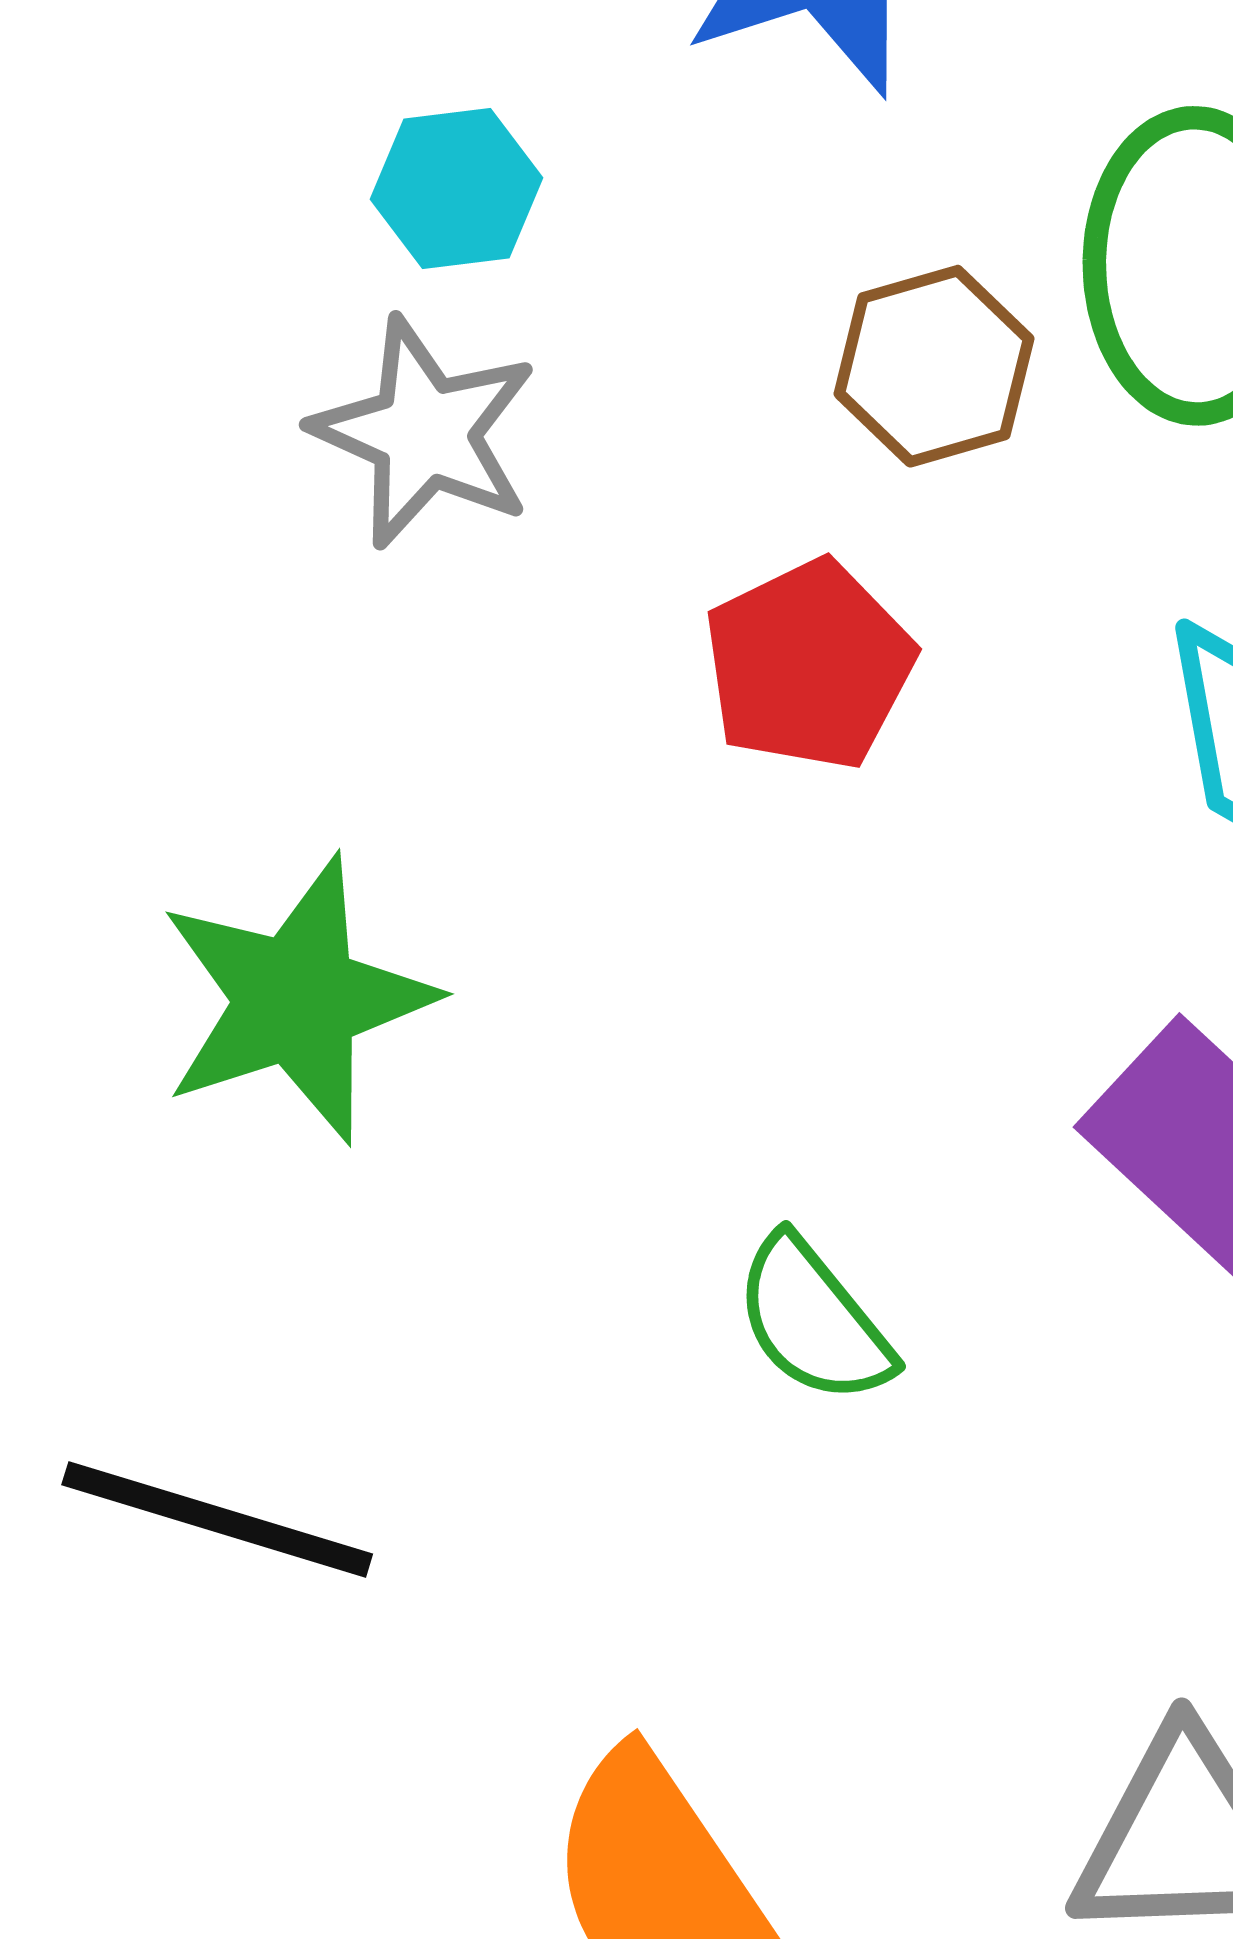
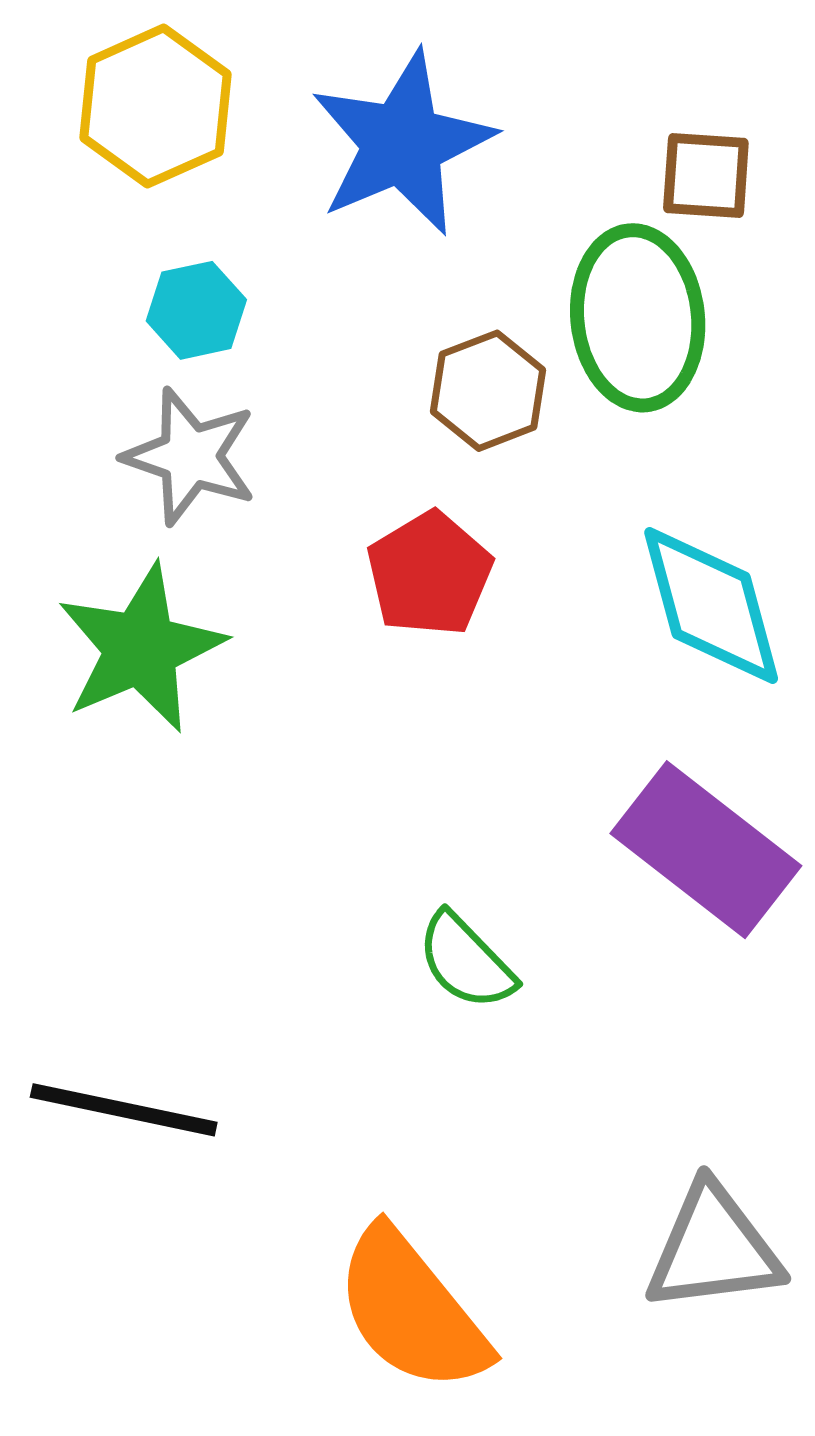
green star: (297, 1000) -> (141, 648), moved

